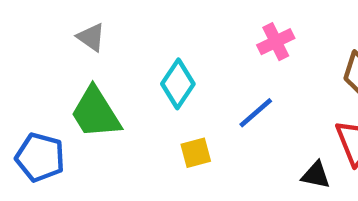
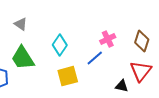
pink cross: (276, 42) -> (108, 39), moved
yellow square: (196, 153) -> (68, 76), size x1.5

